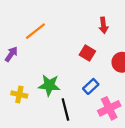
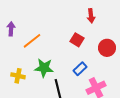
orange line: (35, 31) -> (32, 41), moved
purple arrow: (11, 54) -> (11, 29), moved, turned -32

